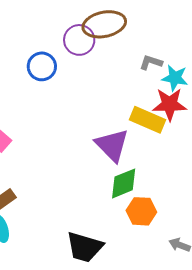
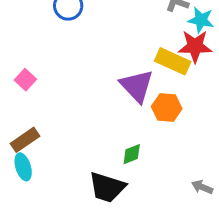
green diamond: (124, 183) -> (132, 154), moved, size x0.7
orange hexagon: (141, 211) -> (167, 108), moved

